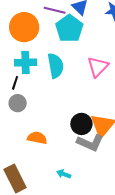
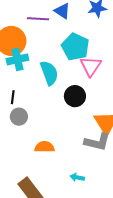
cyan pentagon: (69, 28) -> (75, 47), moved
cyan cross: (26, 62) -> (17, 59), moved
black circle: (81, 124) -> (75, 96), moved

